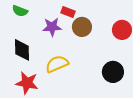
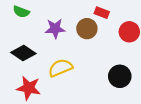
red rectangle: (68, 12) -> (102, 13), moved
black diamond: (22, 50) -> (23, 53), turned -55

